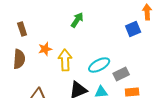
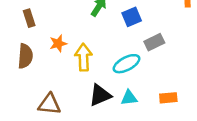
blue square: (133, 29) -> (132, 17), moved
gray rectangle: (121, 74) -> (154, 42), moved

